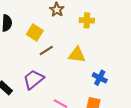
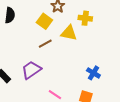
yellow square: (35, 33) -> (44, 21), moved
yellow triangle: (77, 55) -> (69, 33), moved

